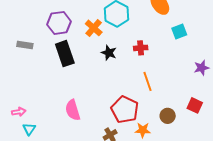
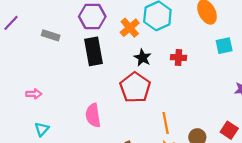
orange line: (148, 81) -> (166, 123), moved
red pentagon: (125, 110) -> (135, 88), moved
pink arrow: (19, 112) -> (34, 94), moved

